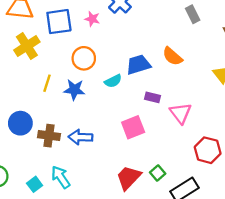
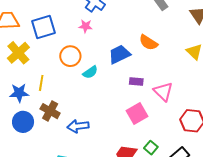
pink star: (92, 19) -> (86, 26), moved
cyan semicircle: (113, 81) -> (90, 72), moved
blue star: (74, 90) -> (19, 93), moved
pink square: (133, 127) -> (137, 113), moved
brown cross: (49, 136) -> (50, 111), moved, turned 30

